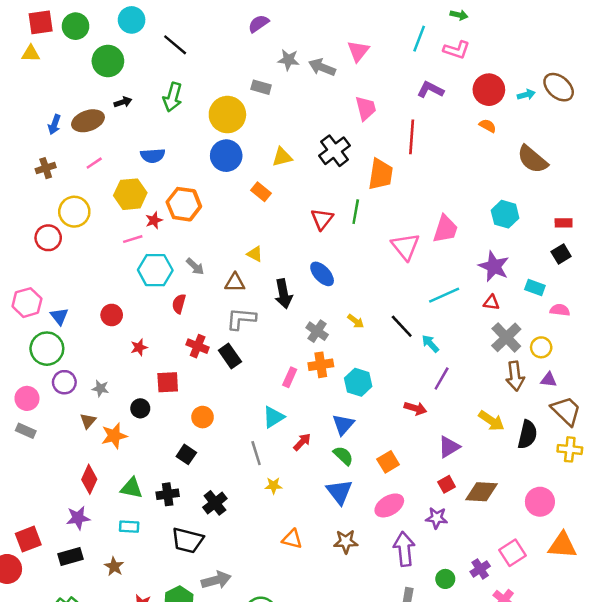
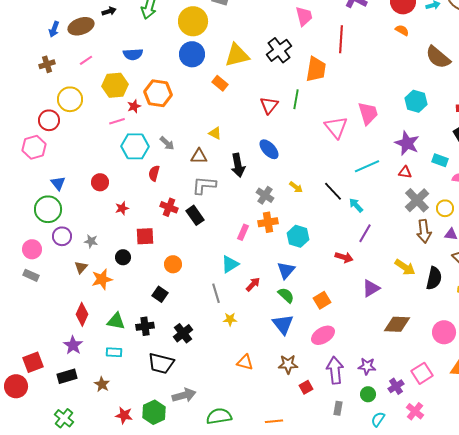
yellow triangle: (282, 157) -> (237, 55), size x1.5
pink trapezoid: (445, 229) -> (368, 113), turned -35
pink hexagon: (27, 303) -> (34, 147), moved
red square: (447, 484) -> (306, 387), moved
purple star: (78, 518) -> (73, 345), turned -30
purple star: (437, 518) -> (367, 366), moved

